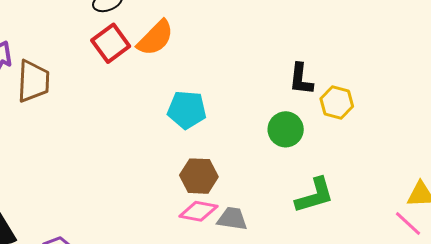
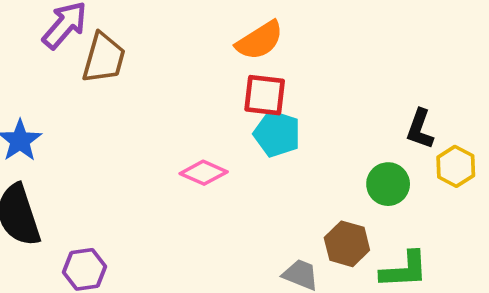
red square: (111, 43) -> (265, 95), moved, turned 30
brown hexagon: (199, 176) -> (347, 244), moved
pink diamond: (198, 211) -> (204, 173), moved

